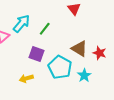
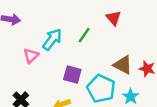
green line: (45, 29) -> (84, 35), moved

